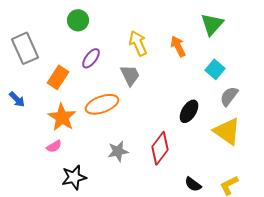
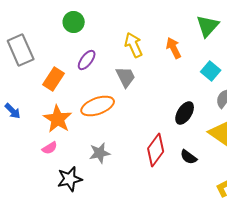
blue arrow: (17, 99) -> (13, 111), moved
gray star: (118, 151) -> (100, 153), moved
black semicircle: (193, 184) -> (189, 157), moved

